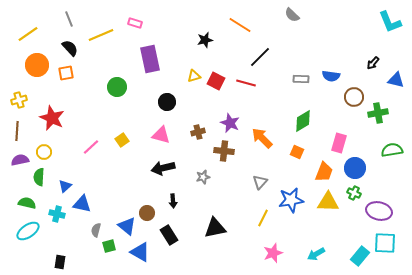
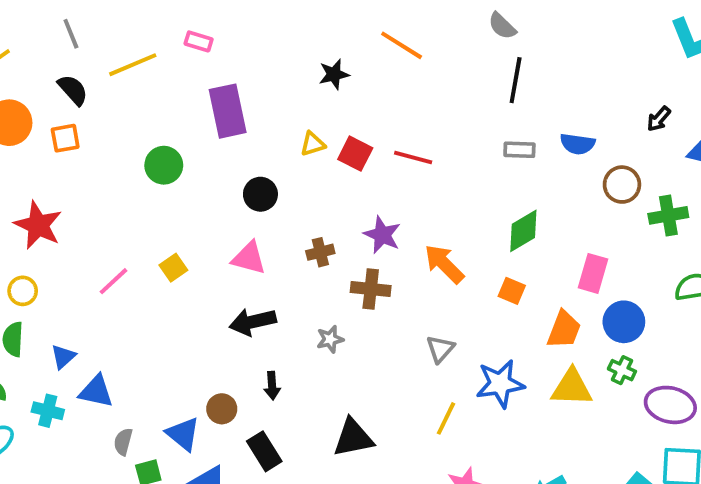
black line: (260, 57) -> (516, 80), moved, turned -35

